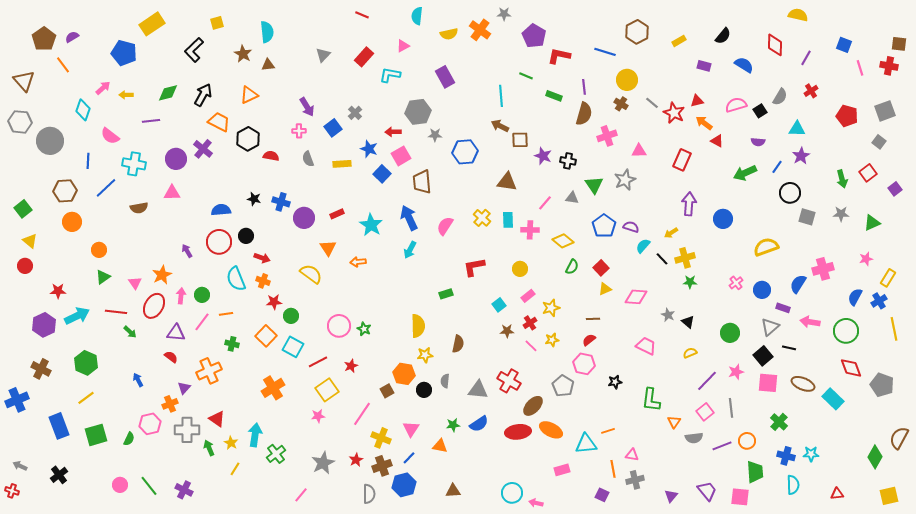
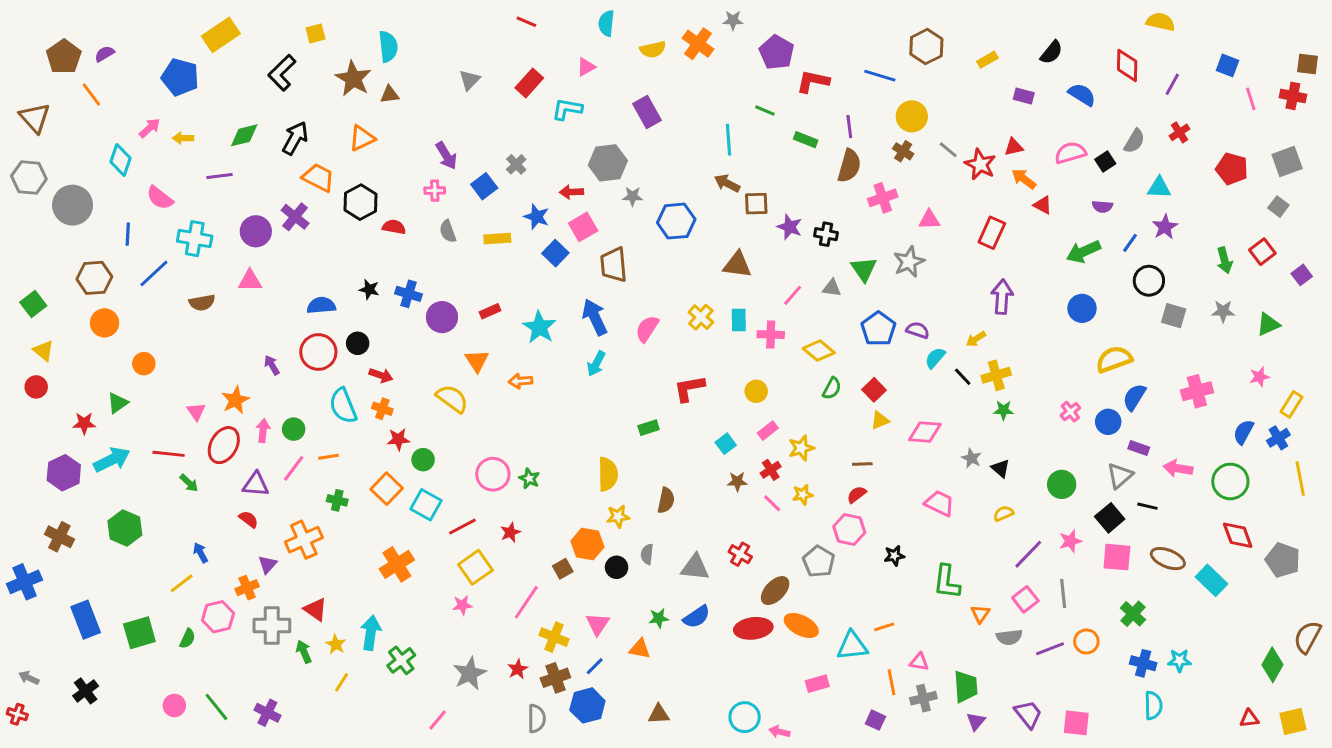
brown star: (243, 54) -> (353, 79), size x1.4
blue circle: (723, 219) -> (1082, 308), moved
green triangle: (103, 277) -> (118, 403), moved
blue semicircle: (798, 284) -> (1134, 397), moved
red cross: (509, 381) -> (740, 554), size x0.7
yellow line: (86, 398) -> (182, 583), moved
green trapezoid: (755, 472) -> (966, 687), moved
red triangle: (837, 494) -> (1249, 719), moved

